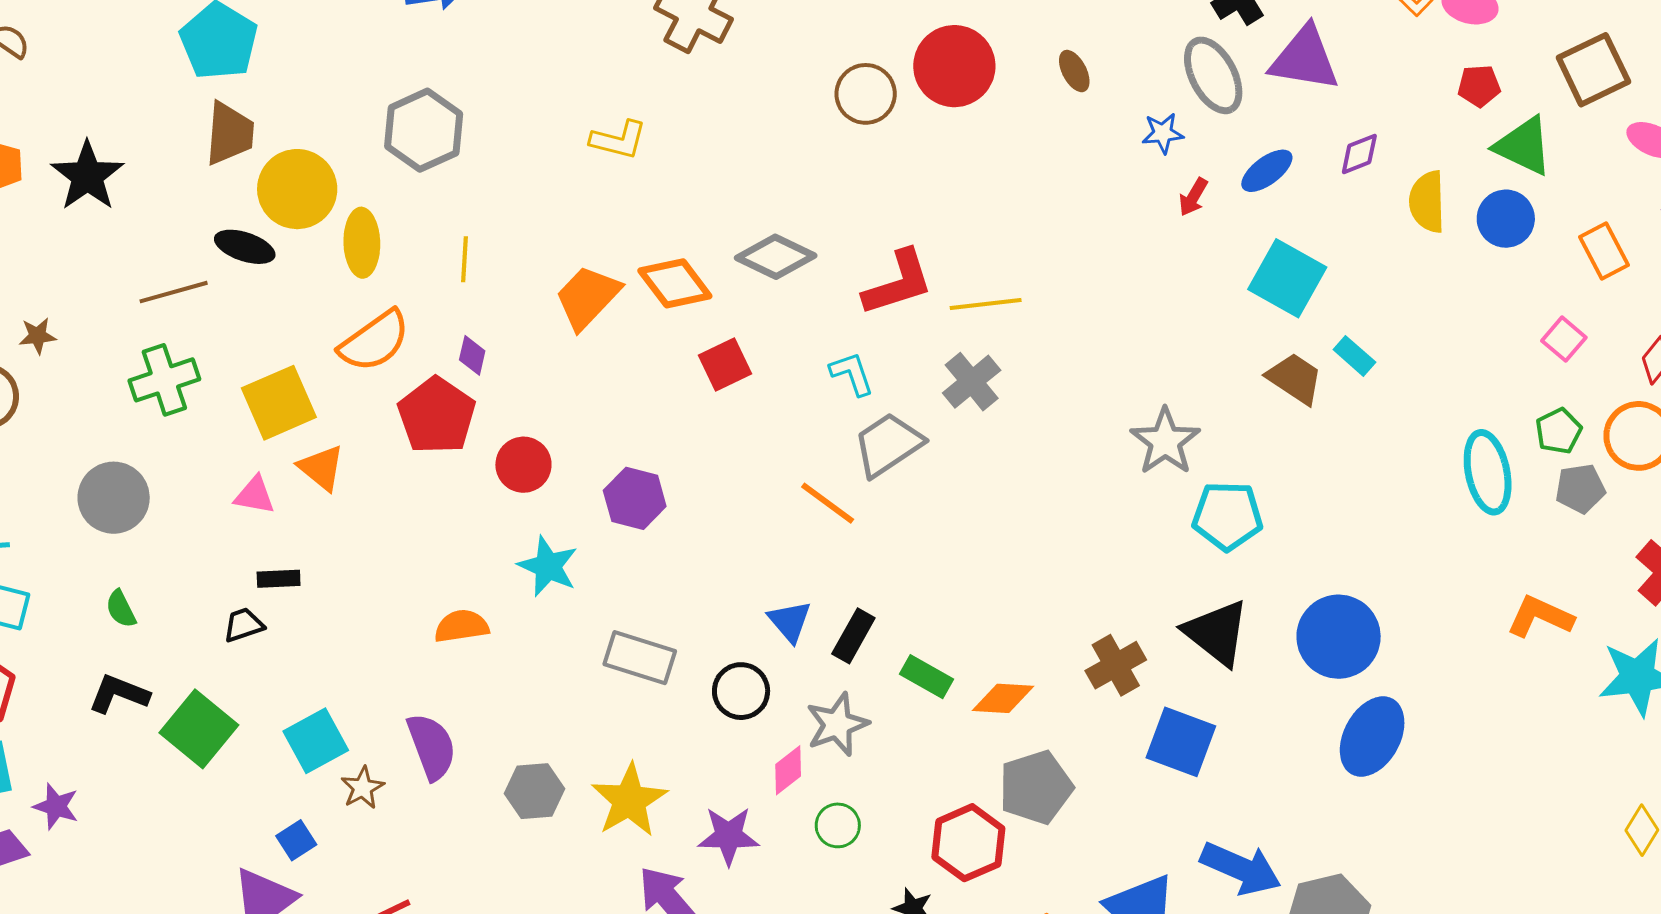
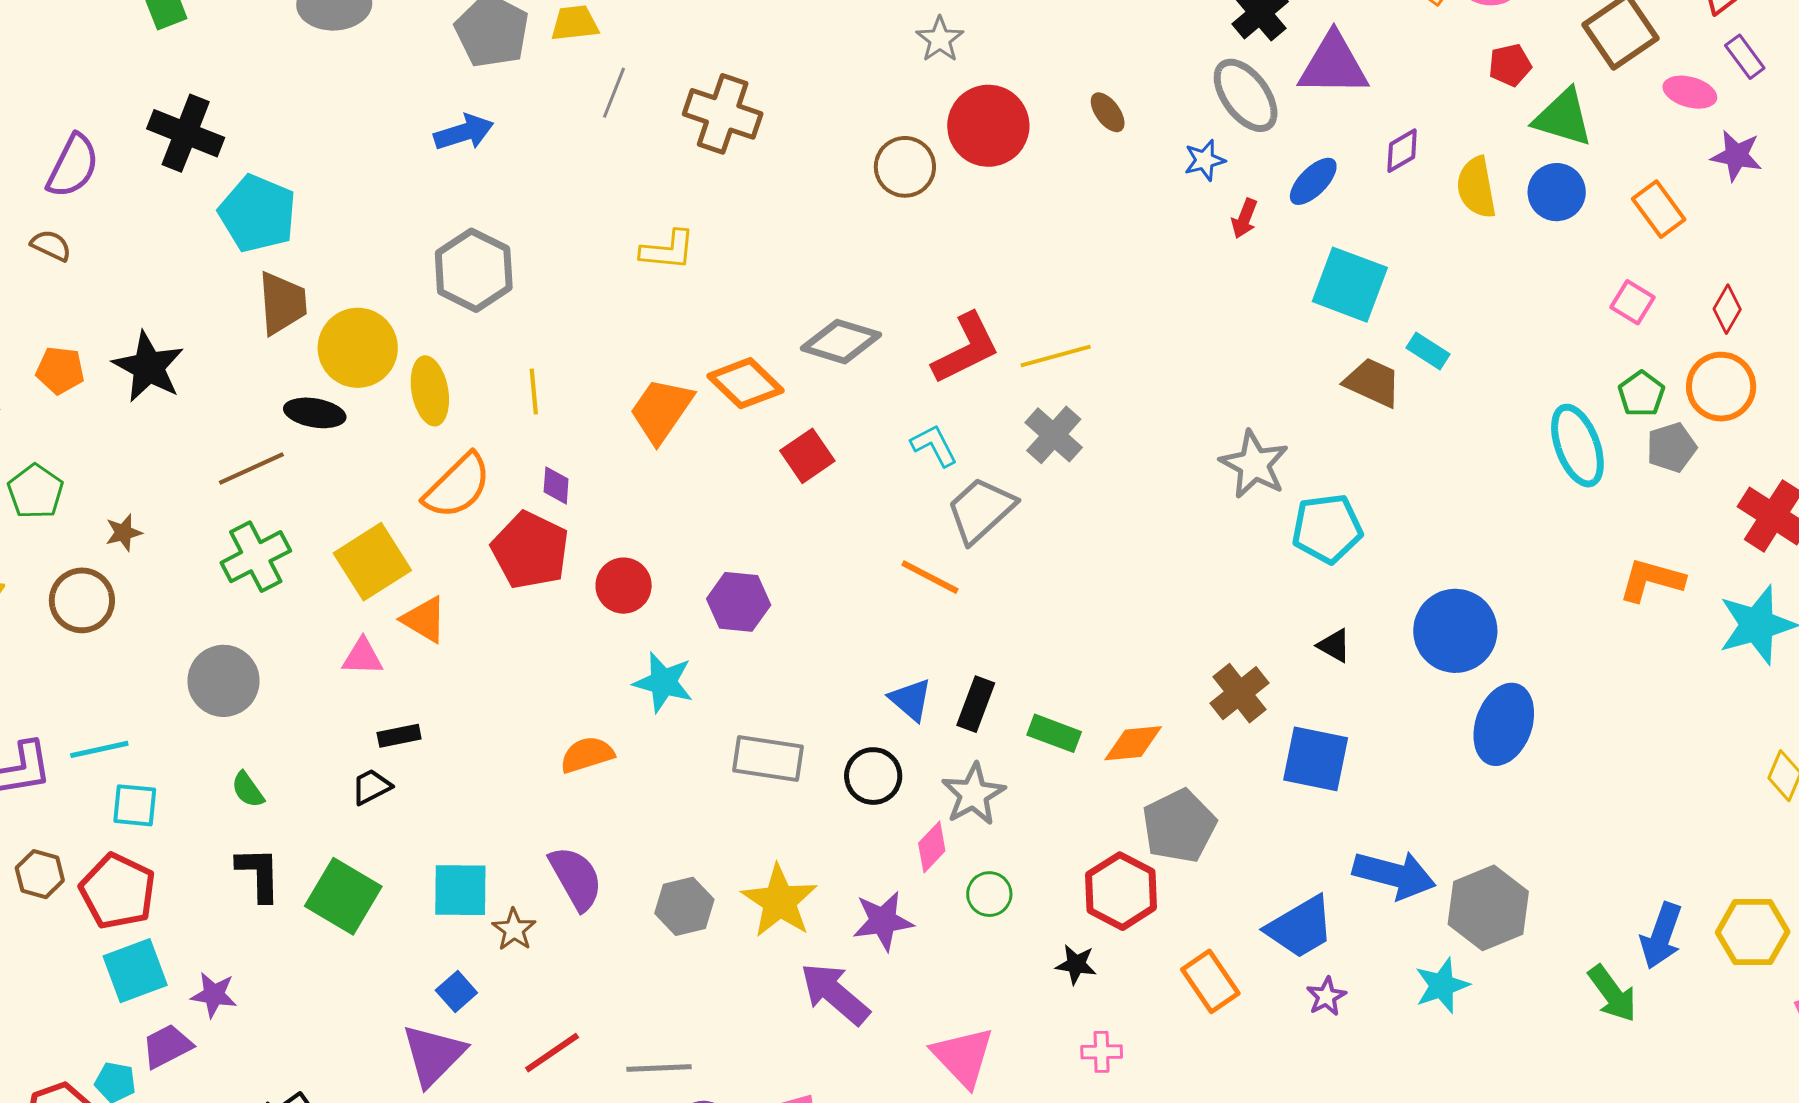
black triangle: (1217, 633) -> (1334, 646), size x0.5
black L-shape: (119, 694) -> (259, 874), turned 76
cyan square: (316, 741) -> (460, 890), turned 38

